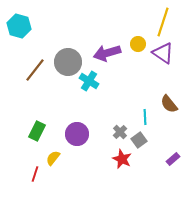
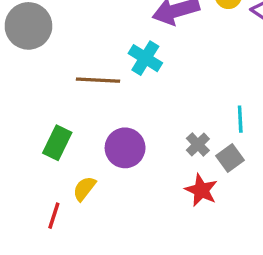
gray circle: (68, 62) -> (28, 26), moved
brown line: (35, 70) -> (98, 80), moved, turned 55

